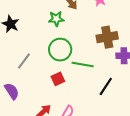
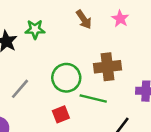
green star: (56, 19) -> (35, 29), moved
brown cross: (107, 37) -> (108, 67), moved

